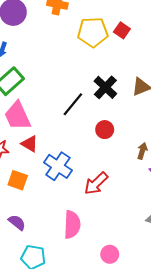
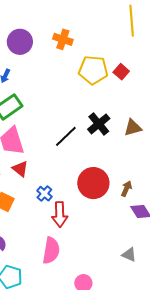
red circle: (105, 130) -> (93, 183), moved, size x1.8
blue cross: (58, 166) -> (44, 194), size x0.6
red arrow: (96, 183) -> (60, 214), moved, turned -55

